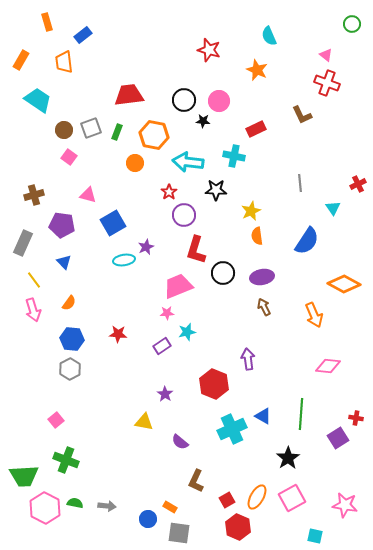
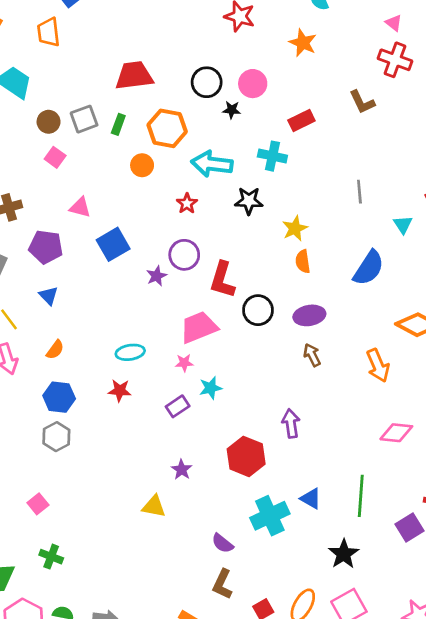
purple circle: (184, 215) -> (184, 255), moved
cyan ellipse: (124, 260) -> (130, 352), moved
purple semicircle: (180, 442) -> (222, 543), moved
green cross: (66, 460) -> (51, 557), size x0.7

